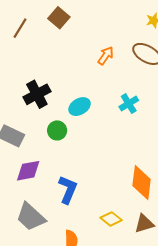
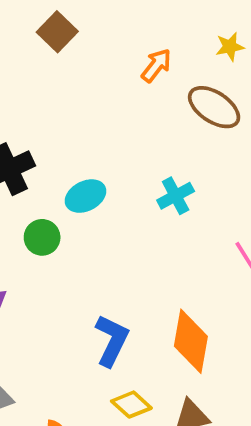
orange arrow: (106, 56) -> (156, 65), moved
blue L-shape: (68, 190) -> (112, 340), moved

